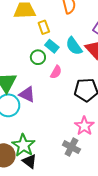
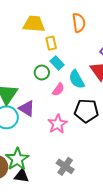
cyan semicircle: (74, 46) -> (77, 79), moved
pink star: (84, 126) -> (58, 124), moved
black triangle: (30, 161) -> (21, 176), turned -35

